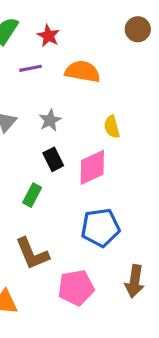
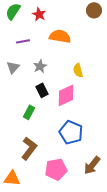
purple line: (31, 68) -> (23, 41), moved
blue pentagon: (100, 228) -> (71, 132), turned 30
brown L-shape: (32, 254) -> (29, 148), turned -120
brown arrow: (135, 281) -> (92, 165), turned 30

